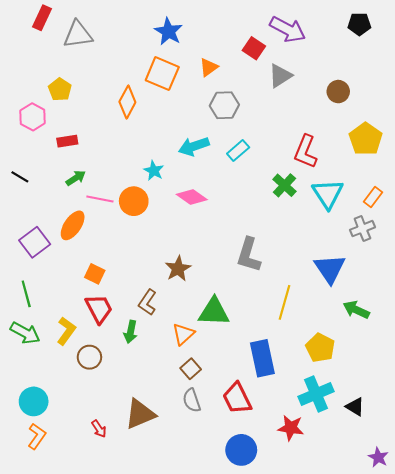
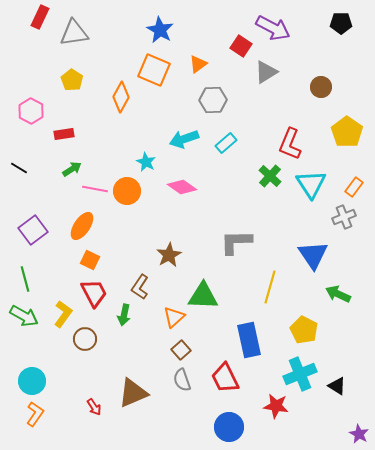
yellow pentagon: (60, 89) -> (72, 80), moved
orange ellipse: (73, 225) -> (82, 226), moved
gray L-shape: (249, 255) -> (236, 242), turned 72

